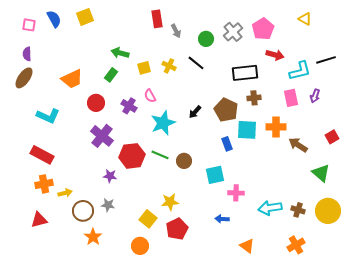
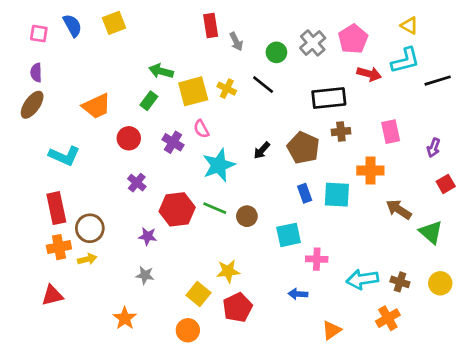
yellow square: (144, 68) -> (193, 91), size x1.6
cyan L-shape: (300, 71) -> (405, 60), moved
purple arrow: (315, 96) -> (434, 148), moved
cyan square: (247, 130) -> (337, 195), moved
purple cross: (102, 136) -> (137, 183), size x0.6
brown arrow: (298, 145) -> (399, 209), moved
red rectangle: (42, 155) -> (56, 208), turned 50
brown circle: (83, 211) -> (90, 228), moved
yellow circle: (328, 211) -> (440, 283), size x0.7
orange cross: (296, 245) -> (388, 318), moved
orange triangle: (247, 246) -> (332, 330), turned 49

